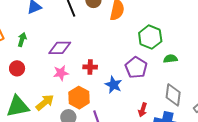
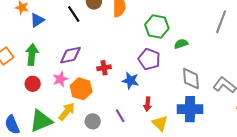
green arrow: (22, 40) -> (32, 54), size x1.5
pink star: (61, 73) -> (60, 79), moved
orange hexagon: (79, 98) -> (81, 89), moved
red arrow: (143, 110) -> (148, 104), moved

